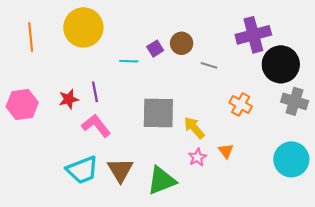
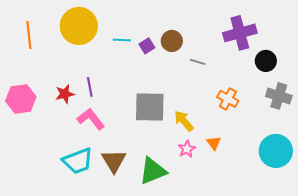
cyan line: (129, 61) -> (122, 40), moved
black circle: (281, 64) -> (266, 61), size x0.6

